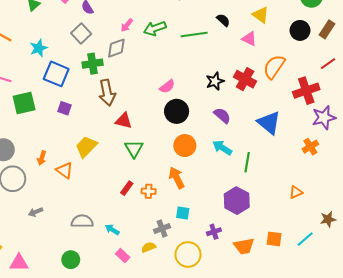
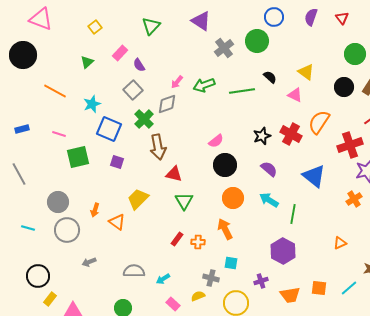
green cross: (93, 64) -> (144, 119), turned -36
gray cross: (162, 229) -> (211, 278), turned 35
cyan arrow: (112, 230) -> (163, 279), turned -64

